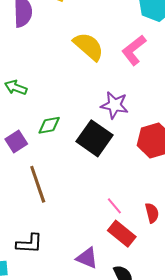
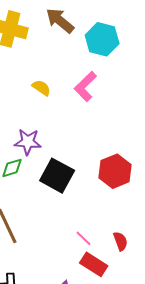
yellow semicircle: (89, 46) -> (41, 88), size x0.6
purple star: (115, 105) -> (28, 142), moved

